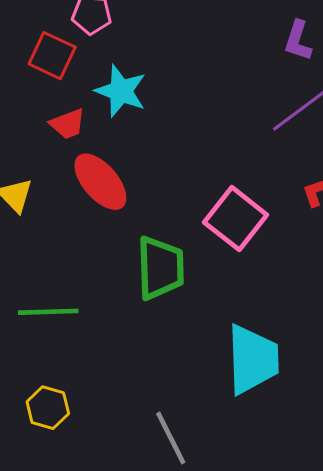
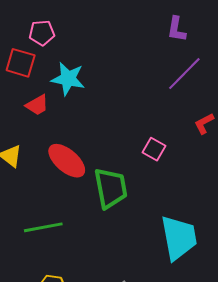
red ellipse: (100, 182) -> (67, 161), moved
pink square: (236, 219) -> (154, 149), size x0.6

